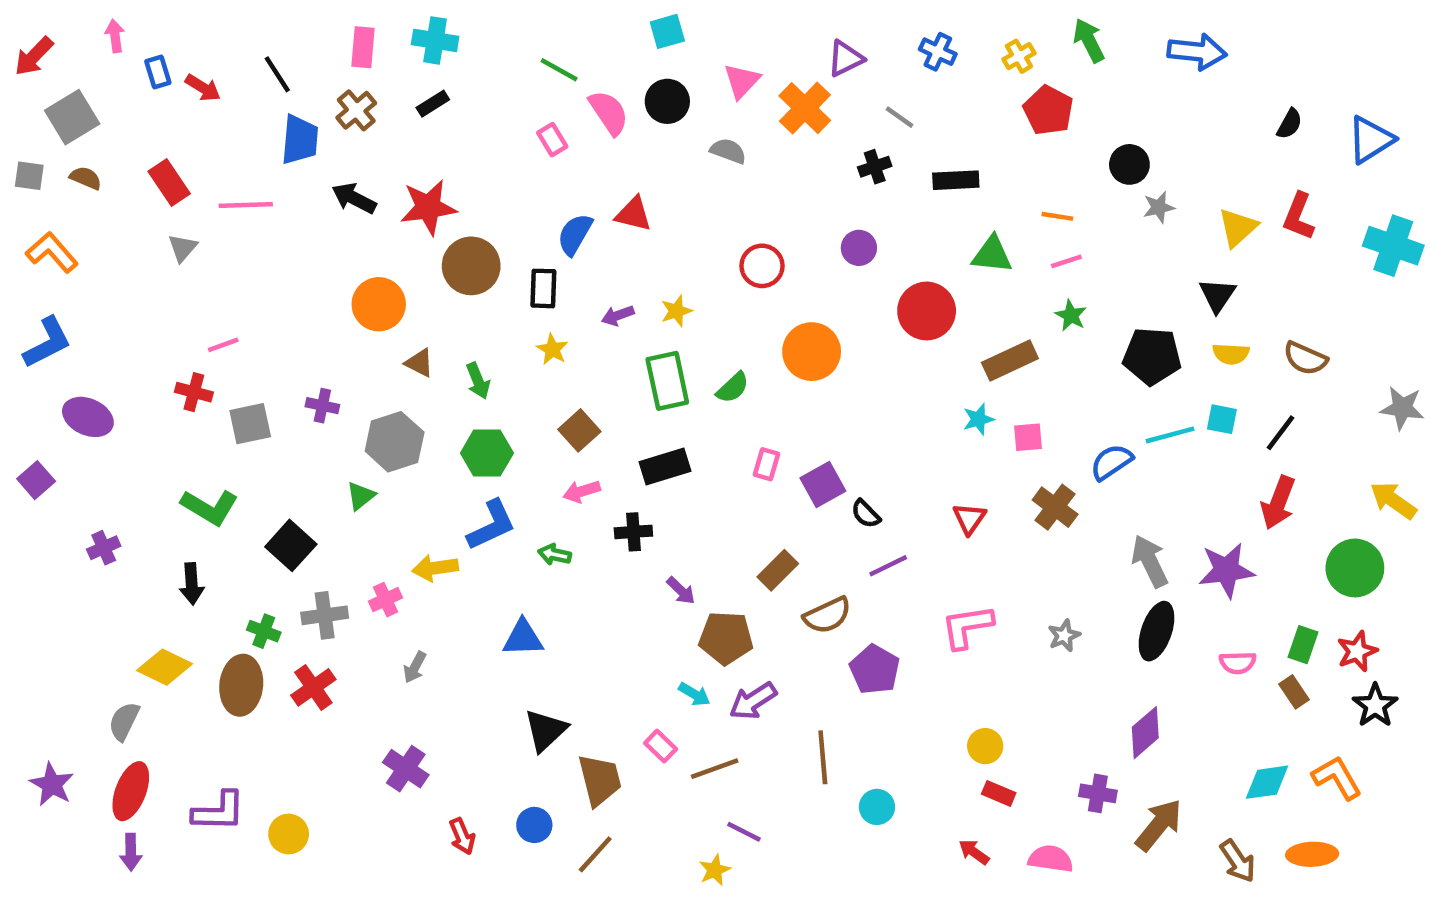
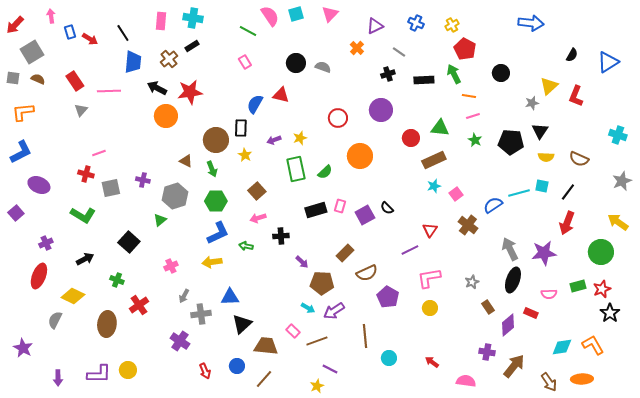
green arrow: (1089, 40) -> (454, 74), moved
pink triangle: (742, 81) -> (330, 14), moved
black circle: (667, 101) -> (296, 63), moved
orange cross: (805, 108) -> (357, 48), size x0.6
brown cross: (356, 110) -> (169, 59), moved
pink semicircle: (609, 113) -> (270, 16), moved
gray star: (1159, 207) -> (532, 103), moved
yellow triangle: (1238, 228) -> (549, 86), moved
cyan cross: (1393, 246) -> (618, 135), moved, size x0.7
purple circle: (859, 248) -> (381, 110), size x1.5
orange L-shape: (52, 252) -> (23, 112), turned -55
green triangle: (992, 255) -> (440, 128), moved
brown circle: (471, 266) -> (216, 140), moved
orange circle: (379, 304) -> (166, 116), moved
red circle: (927, 311) -> (411, 138), size x0.7
black pentagon: (1152, 356) -> (511, 142), moved
brown rectangle: (1010, 361) -> (434, 160), moved
gray star: (1402, 408) -> (622, 181), turned -30
pink square: (1028, 437) -> (456, 194), turned -32
black rectangle: (665, 467) -> (316, 210), moved
green L-shape: (210, 507) -> (83, 215), moved
black semicircle: (866, 514) -> (387, 208), moved
purple line: (888, 566) -> (410, 250), moved
yellow arrow: (435, 568) -> (212, 262), moved
black arrow: (192, 584) -> (85, 259), turned -114
gray cross: (325, 615) -> (201, 314), moved
blue triangle: (523, 638) -> (230, 297), moved
green rectangle: (1303, 645) -> (578, 286), turned 56
brown ellipse: (241, 685) -> (107, 324), moved
brown rectangle: (1294, 692) -> (488, 307), moved
yellow circle: (985, 746) -> (430, 308), moved
brown trapezoid: (600, 780) -> (266, 346), turned -70
red ellipse: (131, 791) -> (39, 276), moved
red rectangle: (999, 793) -> (531, 313), moved
purple L-shape: (219, 811) -> (99, 374), moved
red arrow: (974, 852) -> (432, 362), moved

